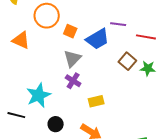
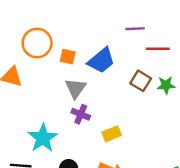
purple line: (118, 24) -> (135, 29), moved

